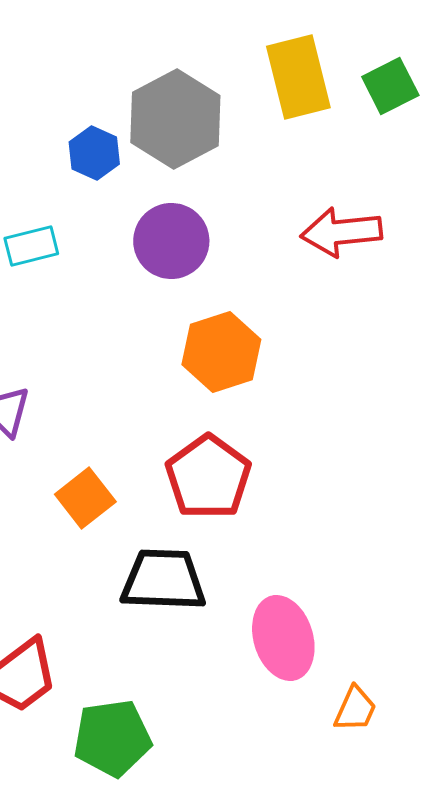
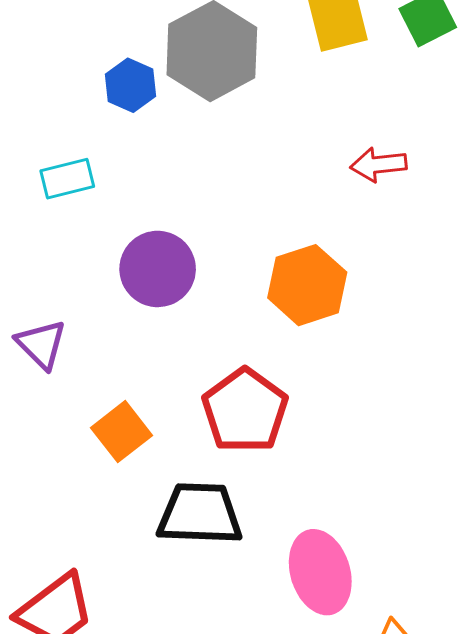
red arrow: (341, 232) -> (378, 165), size x0.7
purple circle: (171, 241) -> (158, 269), moved
orange hexagon: (221, 352) -> (307, 285), moved

